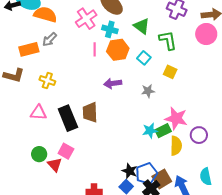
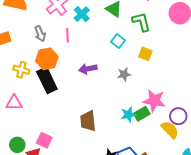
cyan cross: (110, 29) -> (82, 14), turned 35
gray arrow: (50, 39) -> (40, 34), moved, turned -63
orange hexagon: (118, 50) -> (47, 59), moved
brown trapezoid: (90, 112) -> (88, 121), moved
black rectangle: (68, 118) -> (47, 80), moved
yellow semicircle: (176, 146) -> (170, 130), moved, turned -42

